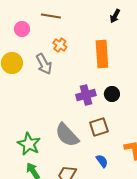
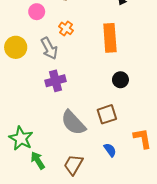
pink circle: (22, 29) -> (37, 12), moved
purple cross: (86, 95) -> (56, 81), moved
green star: (29, 144) -> (21, 138), moved

